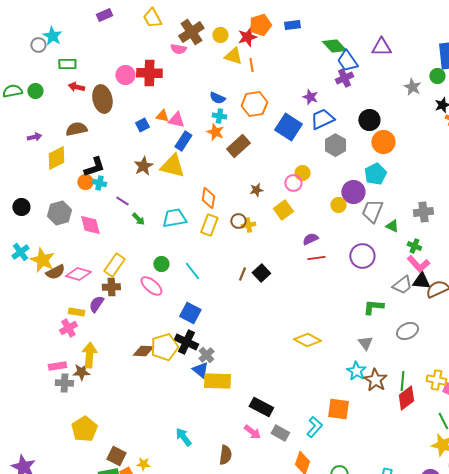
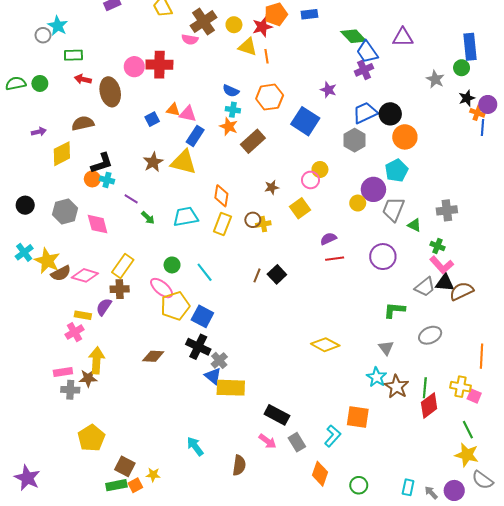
blue trapezoid: (322, 119) -> (365, 113), moved
yellow pentagon: (164, 347) -> (175, 306), moved
gray rectangle: (280, 433) -> (297, 442), turned 30

